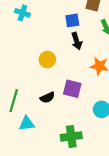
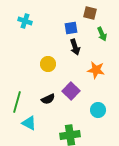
purple square: (72, 89) -> (71, 91), turned 30
cyan triangle: (27, 123) -> (29, 123), turned 35

